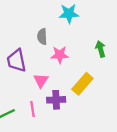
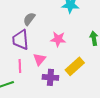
gray semicircle: (42, 36) -> (29, 19), moved, turned 32
pink line: (32, 109) -> (20, 66), moved

